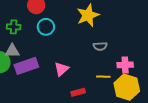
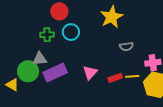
green cross: (14, 27) -> (47, 35), moved
red rectangle: (78, 92) -> (115, 78), moved

